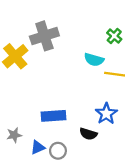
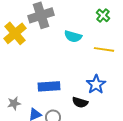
cyan semicircle: (94, 60) -> (73, 36), moved

